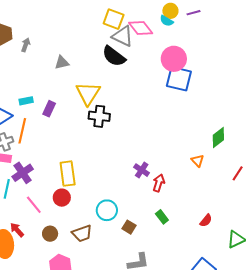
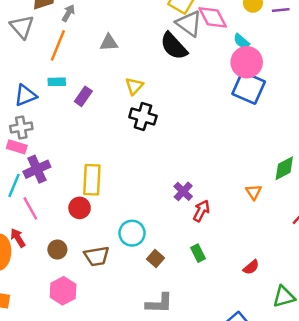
cyan semicircle: (167, 21) -> (241, 41), moved
yellow triangle: (88, 93) -> (134, 86), size x0.6
orange line: (22, 131) -> (58, 45), moved
pink line: (34, 205) -> (30, 208), moved

